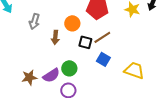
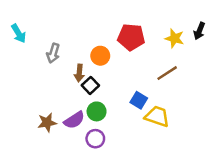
brown line: (102, 37) -> (167, 73), moved
black square: (85, 42) -> (90, 85), moved, turned 32
yellow trapezoid: (134, 70) -> (157, 116), moved

